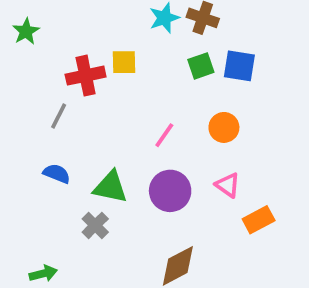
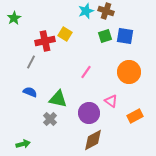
yellow square: (124, 62) -> (65, 34), turned 32
orange circle: (224, 127) -> (129, 72), moved, size x1.5
pink triangle: (228, 185) -> (111, 101), moved
purple circle: (170, 191) -> (89, 113), moved

